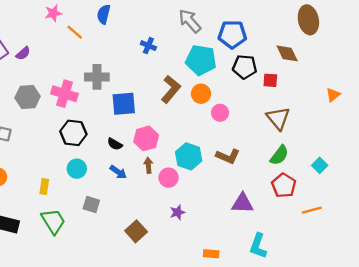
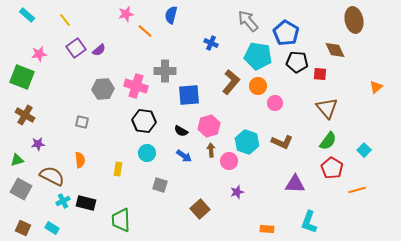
blue pentagon: (232, 34) -> (286, 33), turned 30
green trapezoid: (53, 221) -> (121, 220), moved, turned -150

